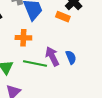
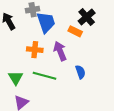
purple arrow: (52, 56) -> (60, 51), moved

